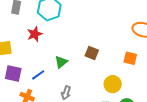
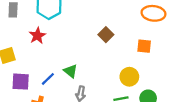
brown square: (92, 53) -> (106, 35), moved, turned 32
green triangle: (61, 62) -> (71, 71), moved, turned -32

